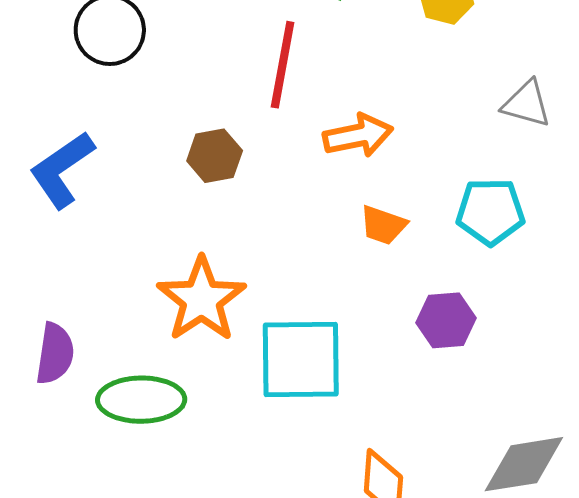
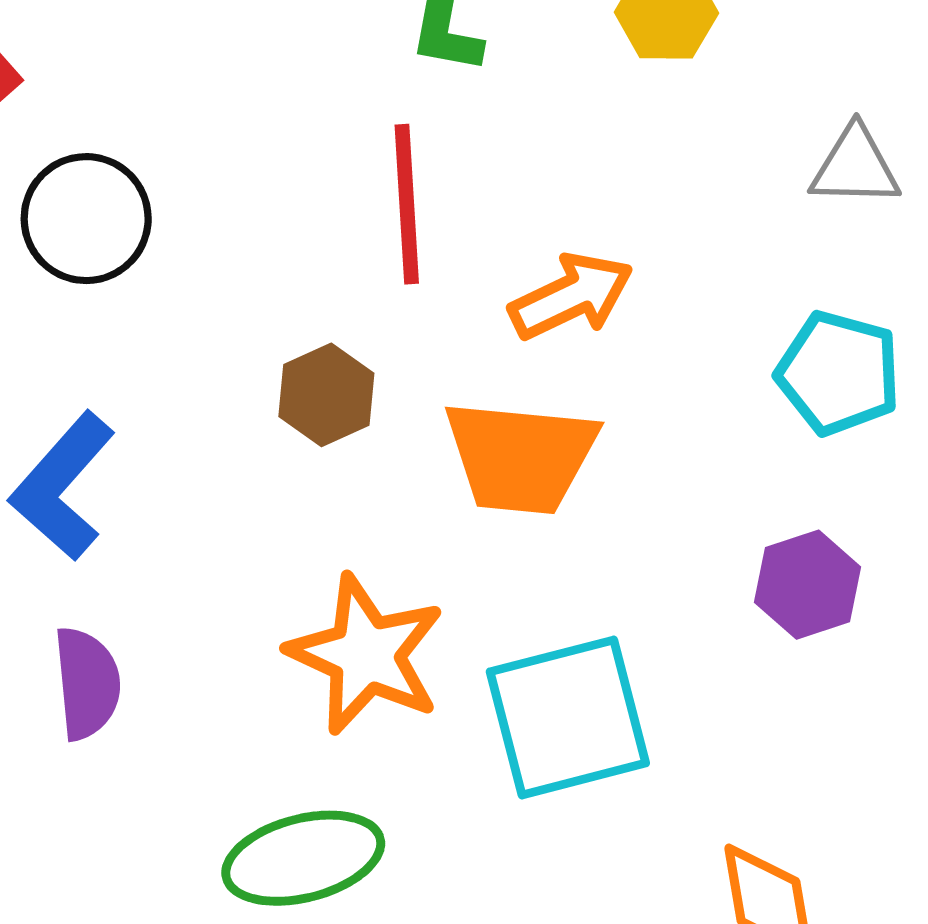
cyan pentagon: (490, 212) -> (838, 373), turned 30
orange trapezoid: (383, 225) -> (521, 457), moved, size x1.8
purple semicircle: (55, 354) -> (87, 683), moved

